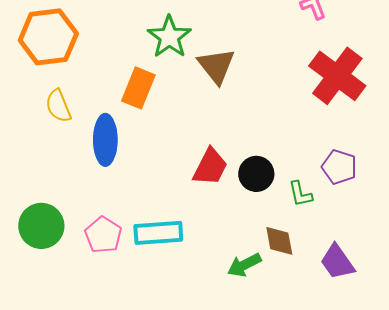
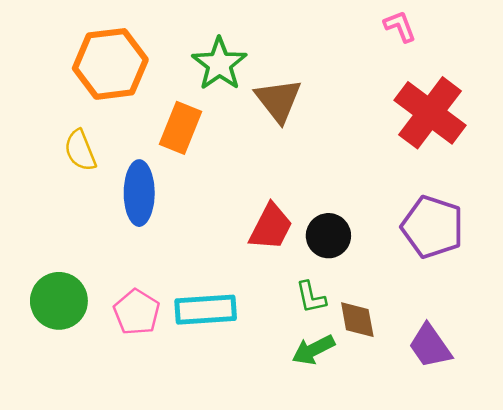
orange hexagon: (48, 37) -> (110, 64), moved
purple pentagon: (339, 167) -> (432, 227), size x1.4
green L-shape: (300, 194) -> (311, 297), moved

